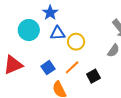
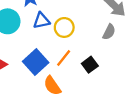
blue square: (48, 68) -> (36, 62), size x1.5

